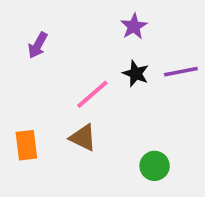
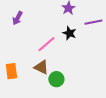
purple line: (181, 72) -> (93, 22), moved
green circle: (155, 166) -> (56, 79), moved

